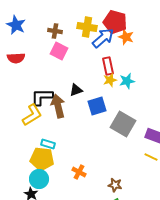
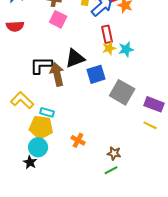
black triangle: (76, 90) -> (75, 58), size x1.5
yellow L-shape: (32, 115) -> (22, 100), moved, turned -105

